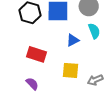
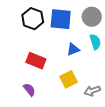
yellow square: (70, 70) -> (69, 79), turned -36

